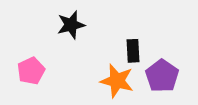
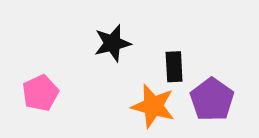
black star: (71, 25) -> (112, 43), moved

